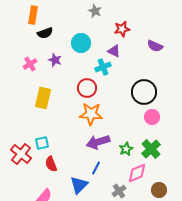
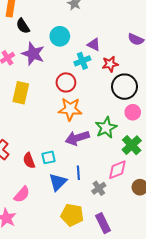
red star: (122, 29) -> (110, 64), moved
black semicircle: (45, 33) -> (23, 26), turned 77
purple star: (55, 60) -> (33, 54), size x1.6
cyan square: (42, 143) -> (49, 157), moved
green star: (126, 149) -> (106, 128), moved, size x1.5
blue line: (96, 168) -> (78, 173), moved, turned -32

